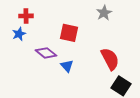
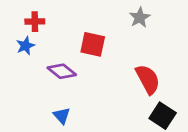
blue triangle: (67, 66) -> (62, 116), moved

